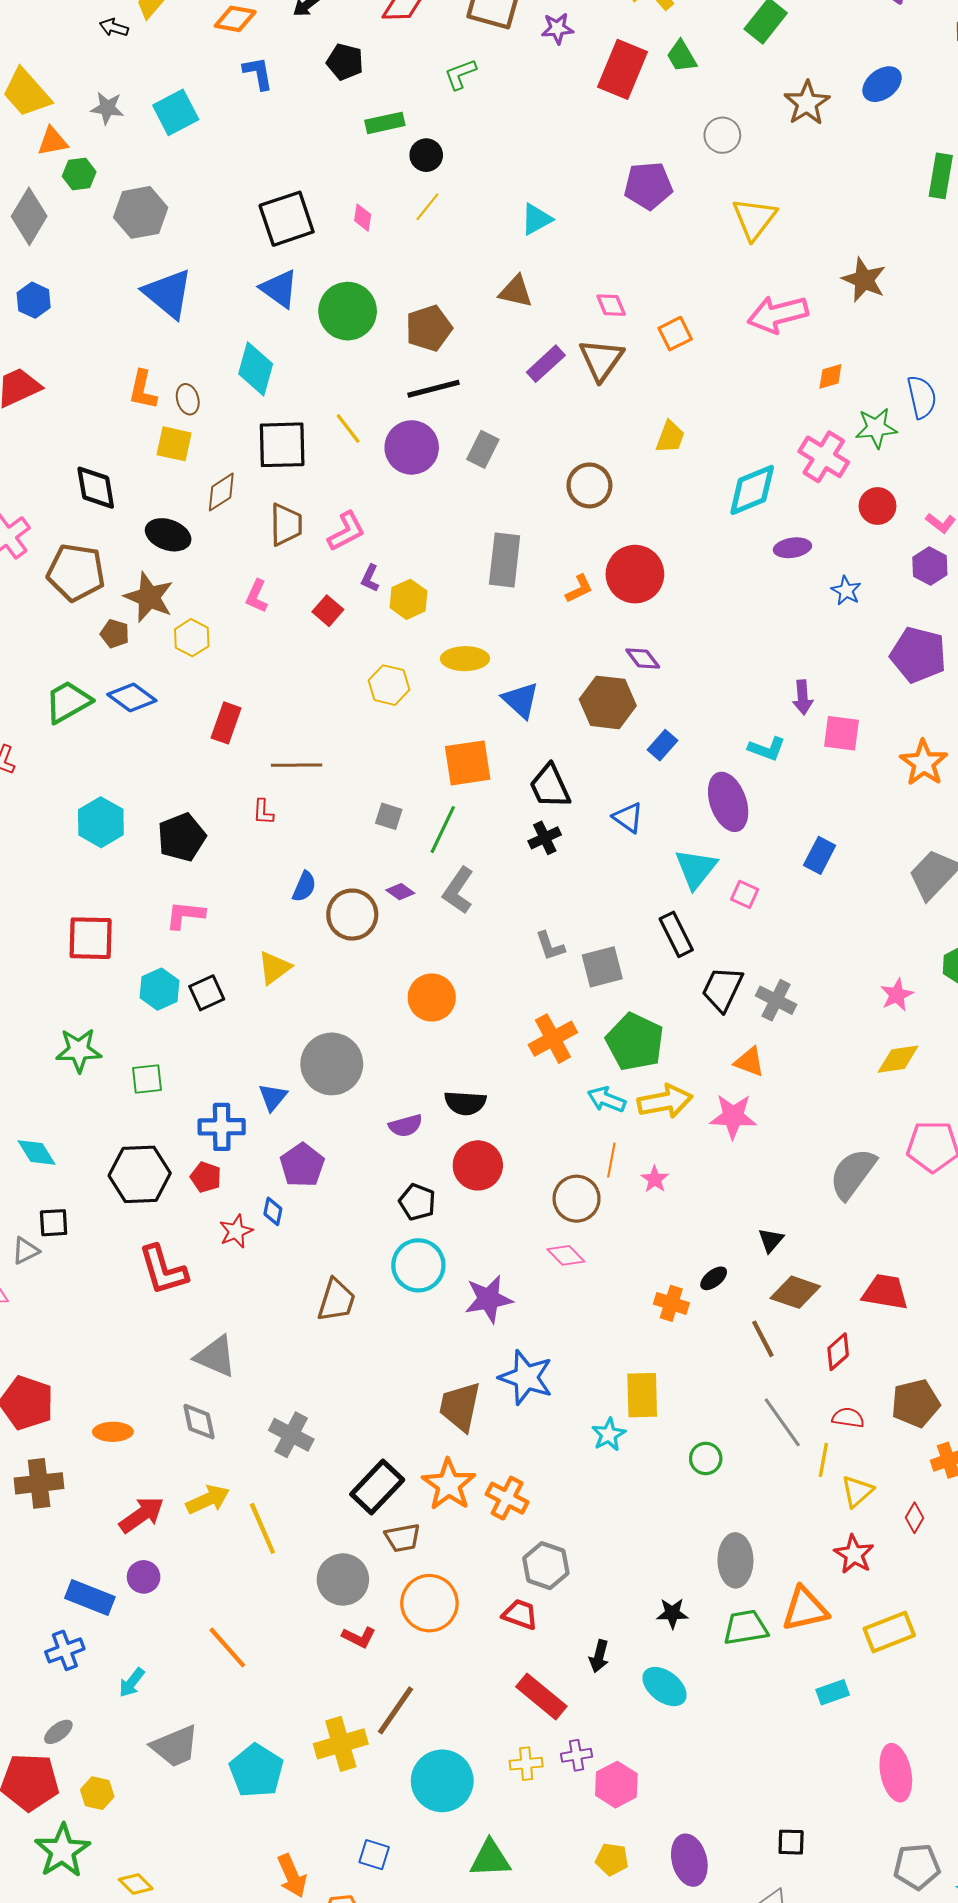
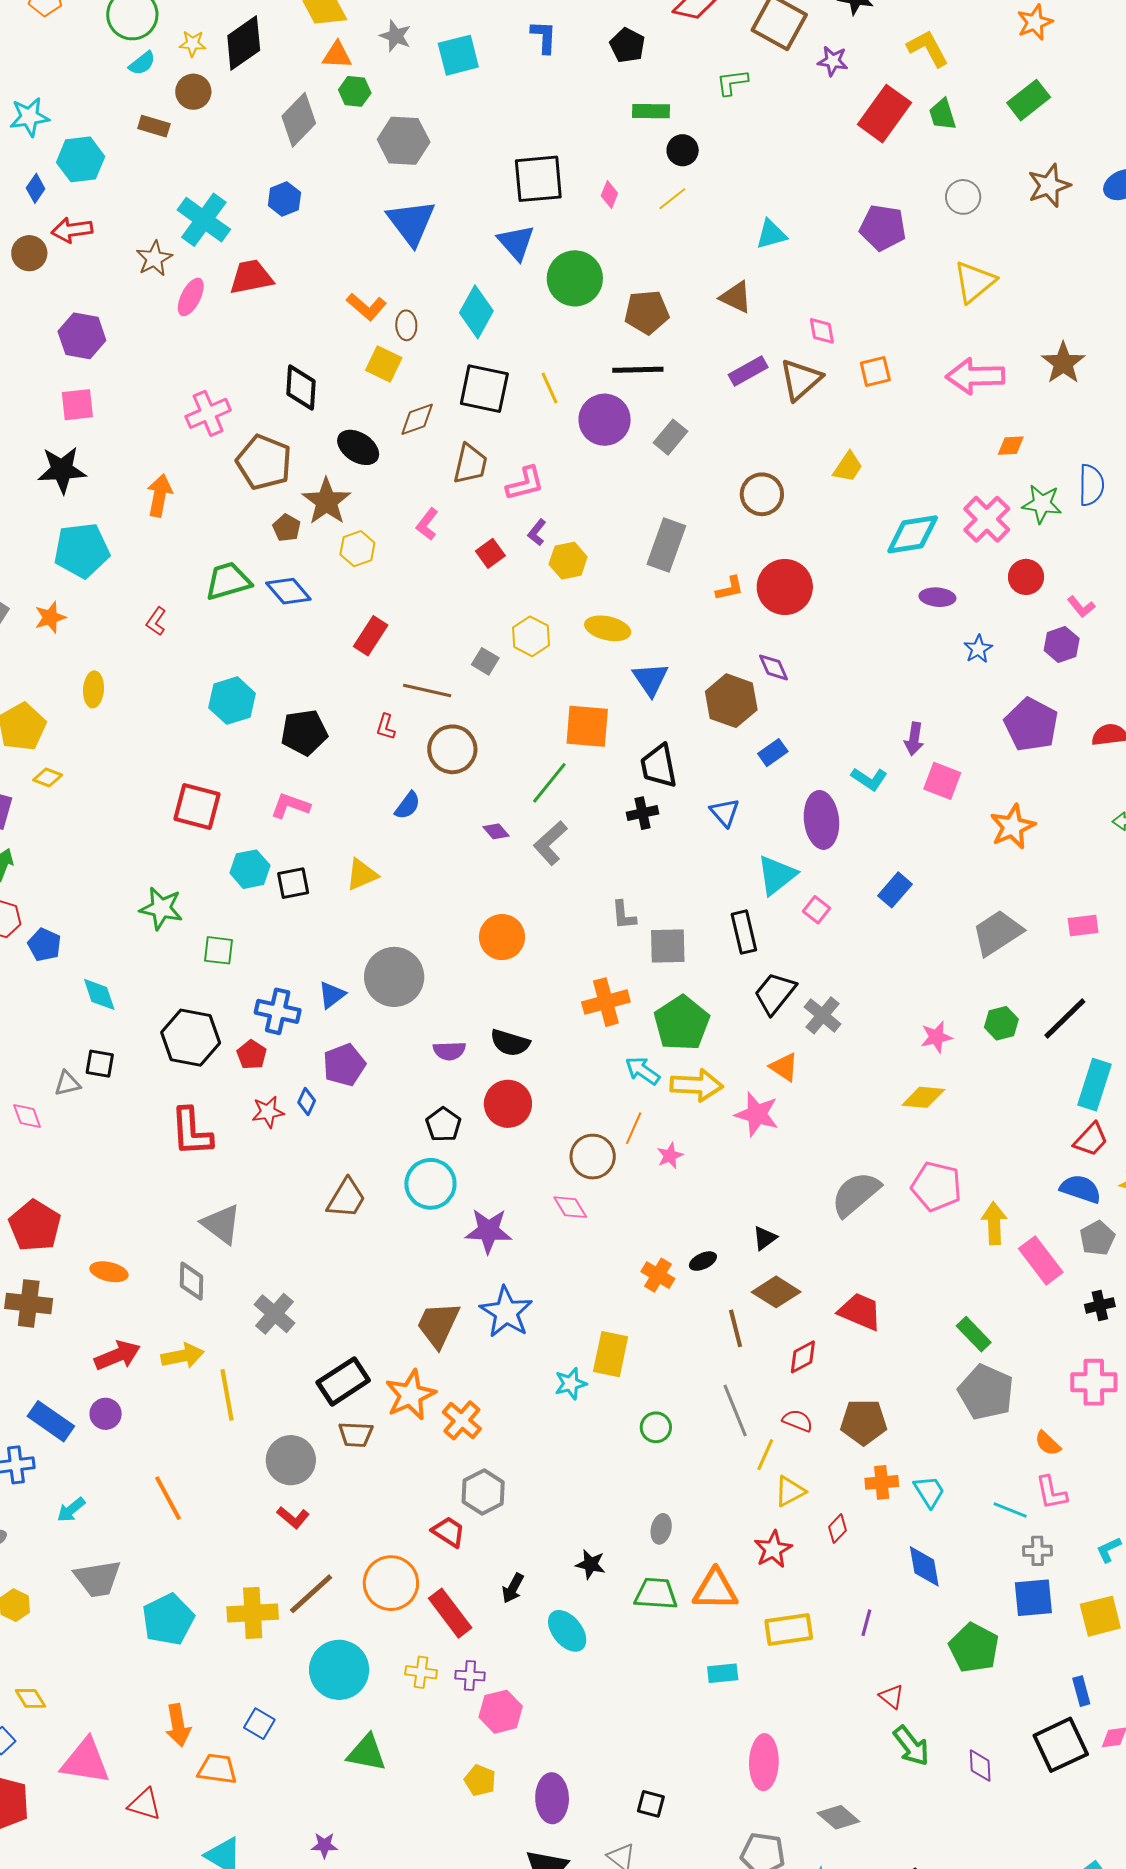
orange L-shape: (143, 390) -> (366, 307), turned -75
gray square: (389, 816) -> (485, 661), moved
brown circle: (352, 915) -> (452, 749), moved
gray ellipse: (735, 1560) -> (661, 1529), size x0.6
orange circle: (429, 1603) -> (391, 1583), moved

